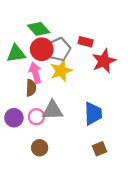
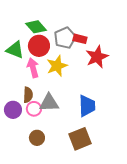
gray pentagon: (59, 49) -> (65, 38), moved
green triangle: (16, 54) -> (15, 50), turned 30
brown semicircle: (31, 88) -> (28, 95), moved
brown square: (100, 149) -> (80, 139), moved, size x1.6

